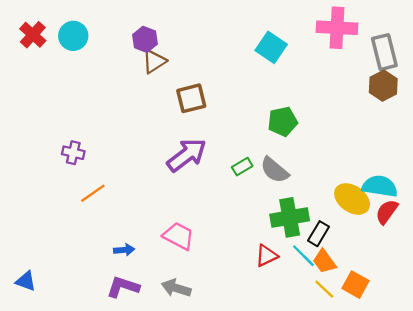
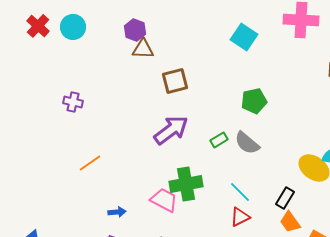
brown triangle: (154, 61) -> (143, 49), turned 35
purple cross: (73, 153) -> (73, 102), moved
green cross: (290, 217) -> (186, 184), moved
cyan line: (303, 256) -> (240, 192), moved

